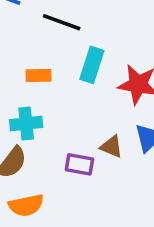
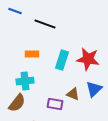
cyan rectangle: (92, 65) -> (62, 60), moved

